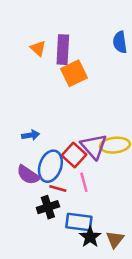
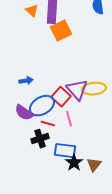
blue ellipse: (50, 166) -> (42, 106), turned 40

